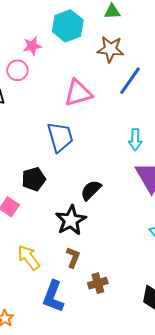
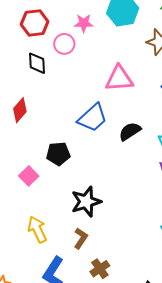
blue trapezoid: (60, 137) -> (93, 118), turned 52
black semicircle: (91, 190) -> (130, 131), moved
brown cross: (98, 283) -> (100, 269), turned -30

